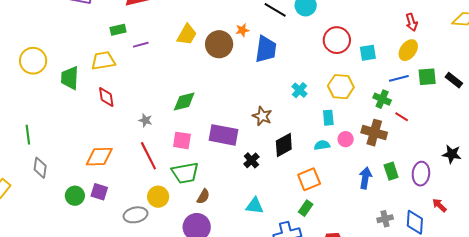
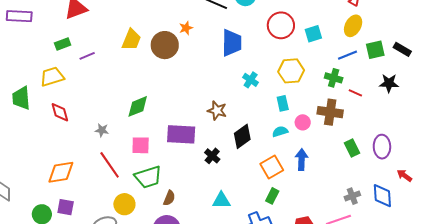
blue trapezoid: (266, 49) -> (232, 43), moved
black star: (452, 154) -> (389, 83), moved
blue arrow: (365, 178) -> (301, 160), moved

